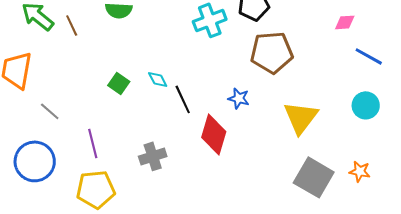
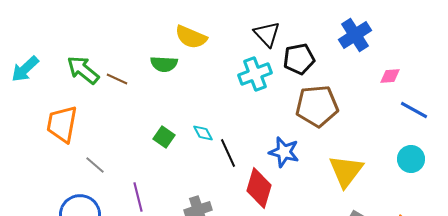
brown line: (72, 25) -> (117, 79), turned -40
blue star: (239, 98) -> (284, 152), size x1.4

